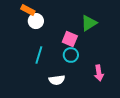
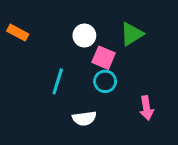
orange rectangle: (28, 10) -> (18, 33), moved
white circle: (36, 21) -> (84, 36), moved

